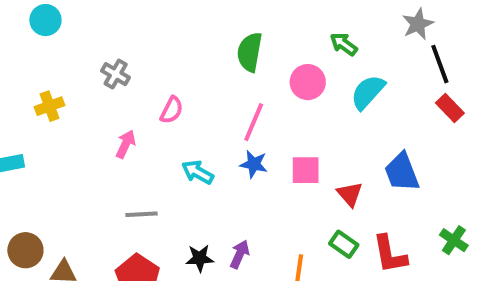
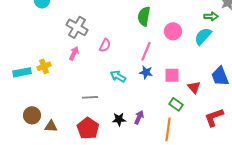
green arrow: (344, 44) -> (211, 16), moved, turned 144
gray cross: (116, 74) -> (77, 27), size x1.5
yellow cross: (49, 106) -> (44, 66), moved
pink arrow: (126, 144) -> (74, 53), moved
green rectangle: (344, 244) -> (176, 104), moved
red L-shape: (390, 254) -> (214, 117), turned 80

